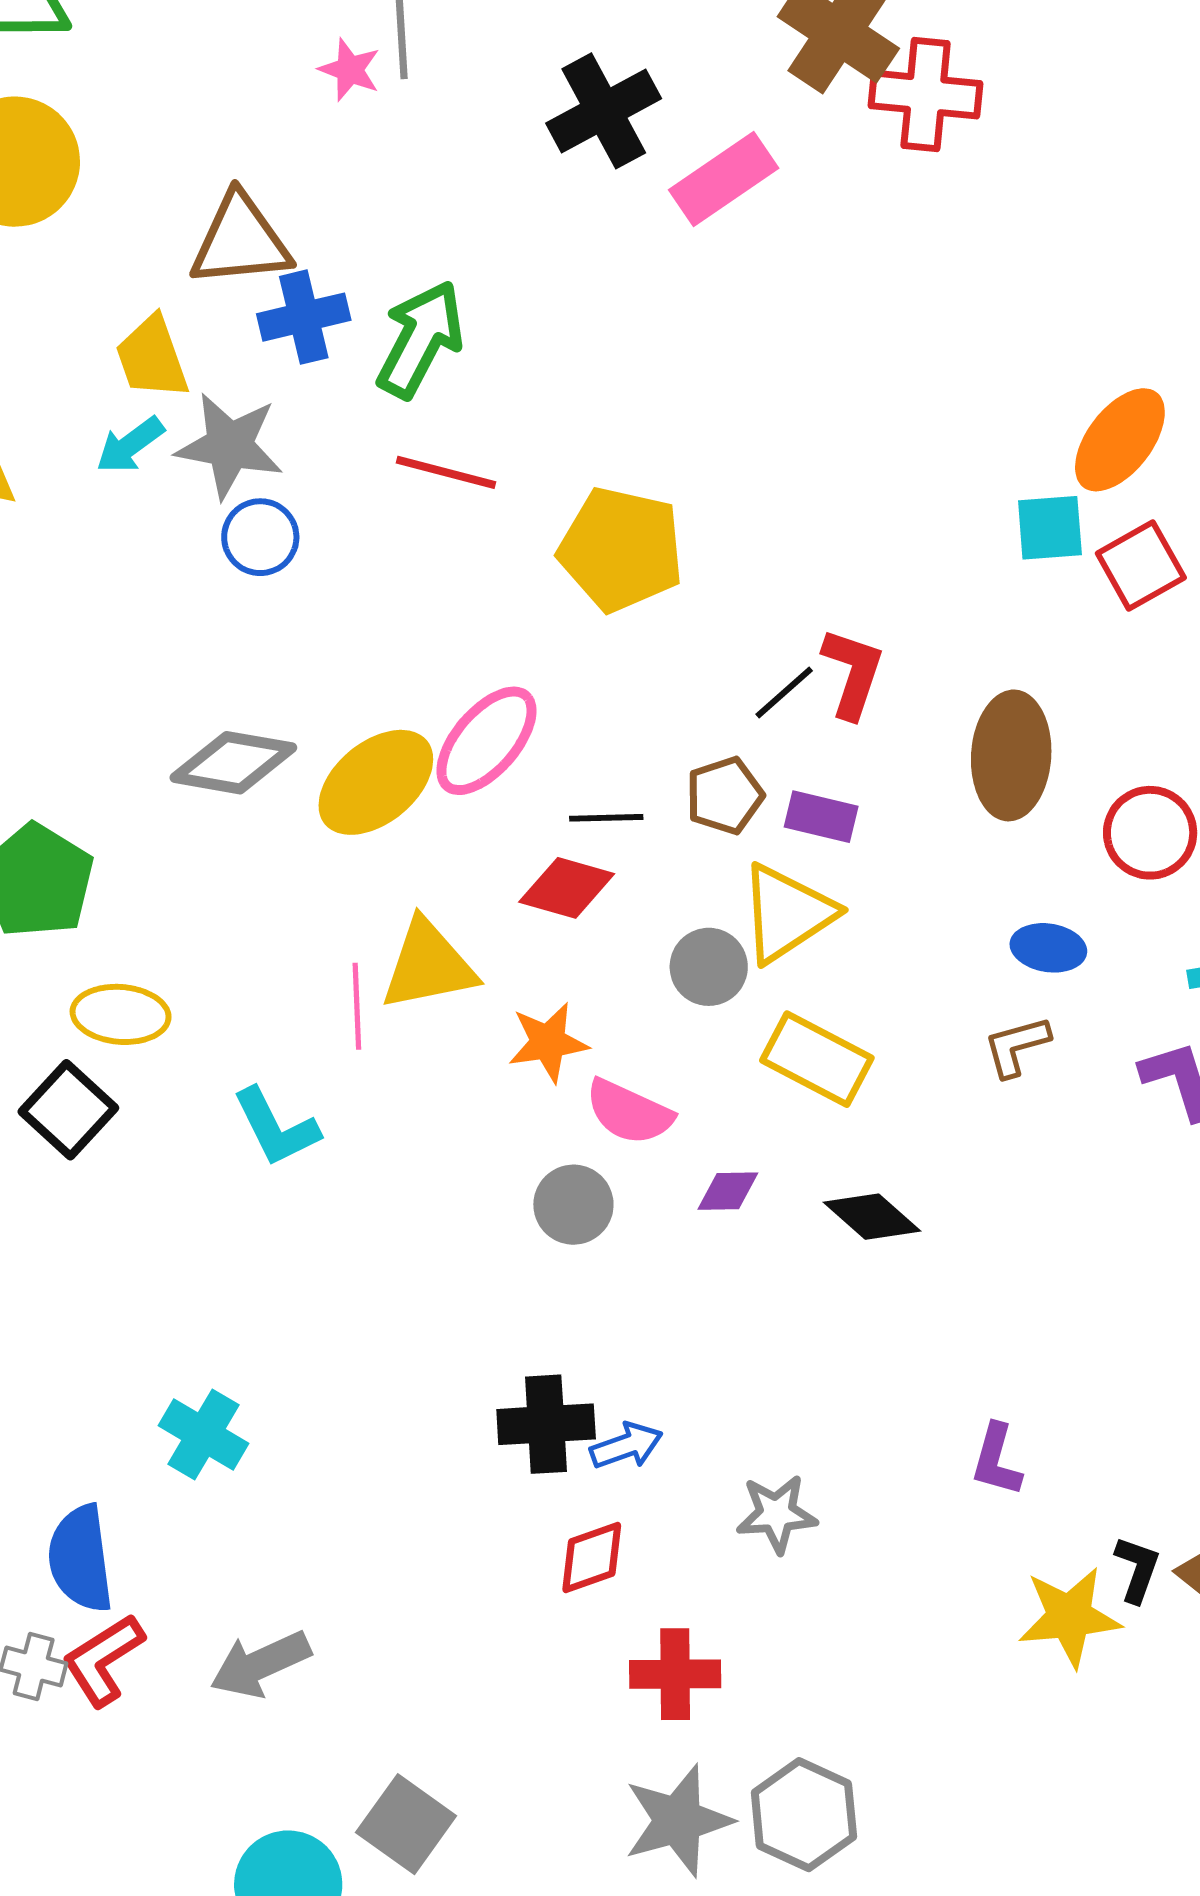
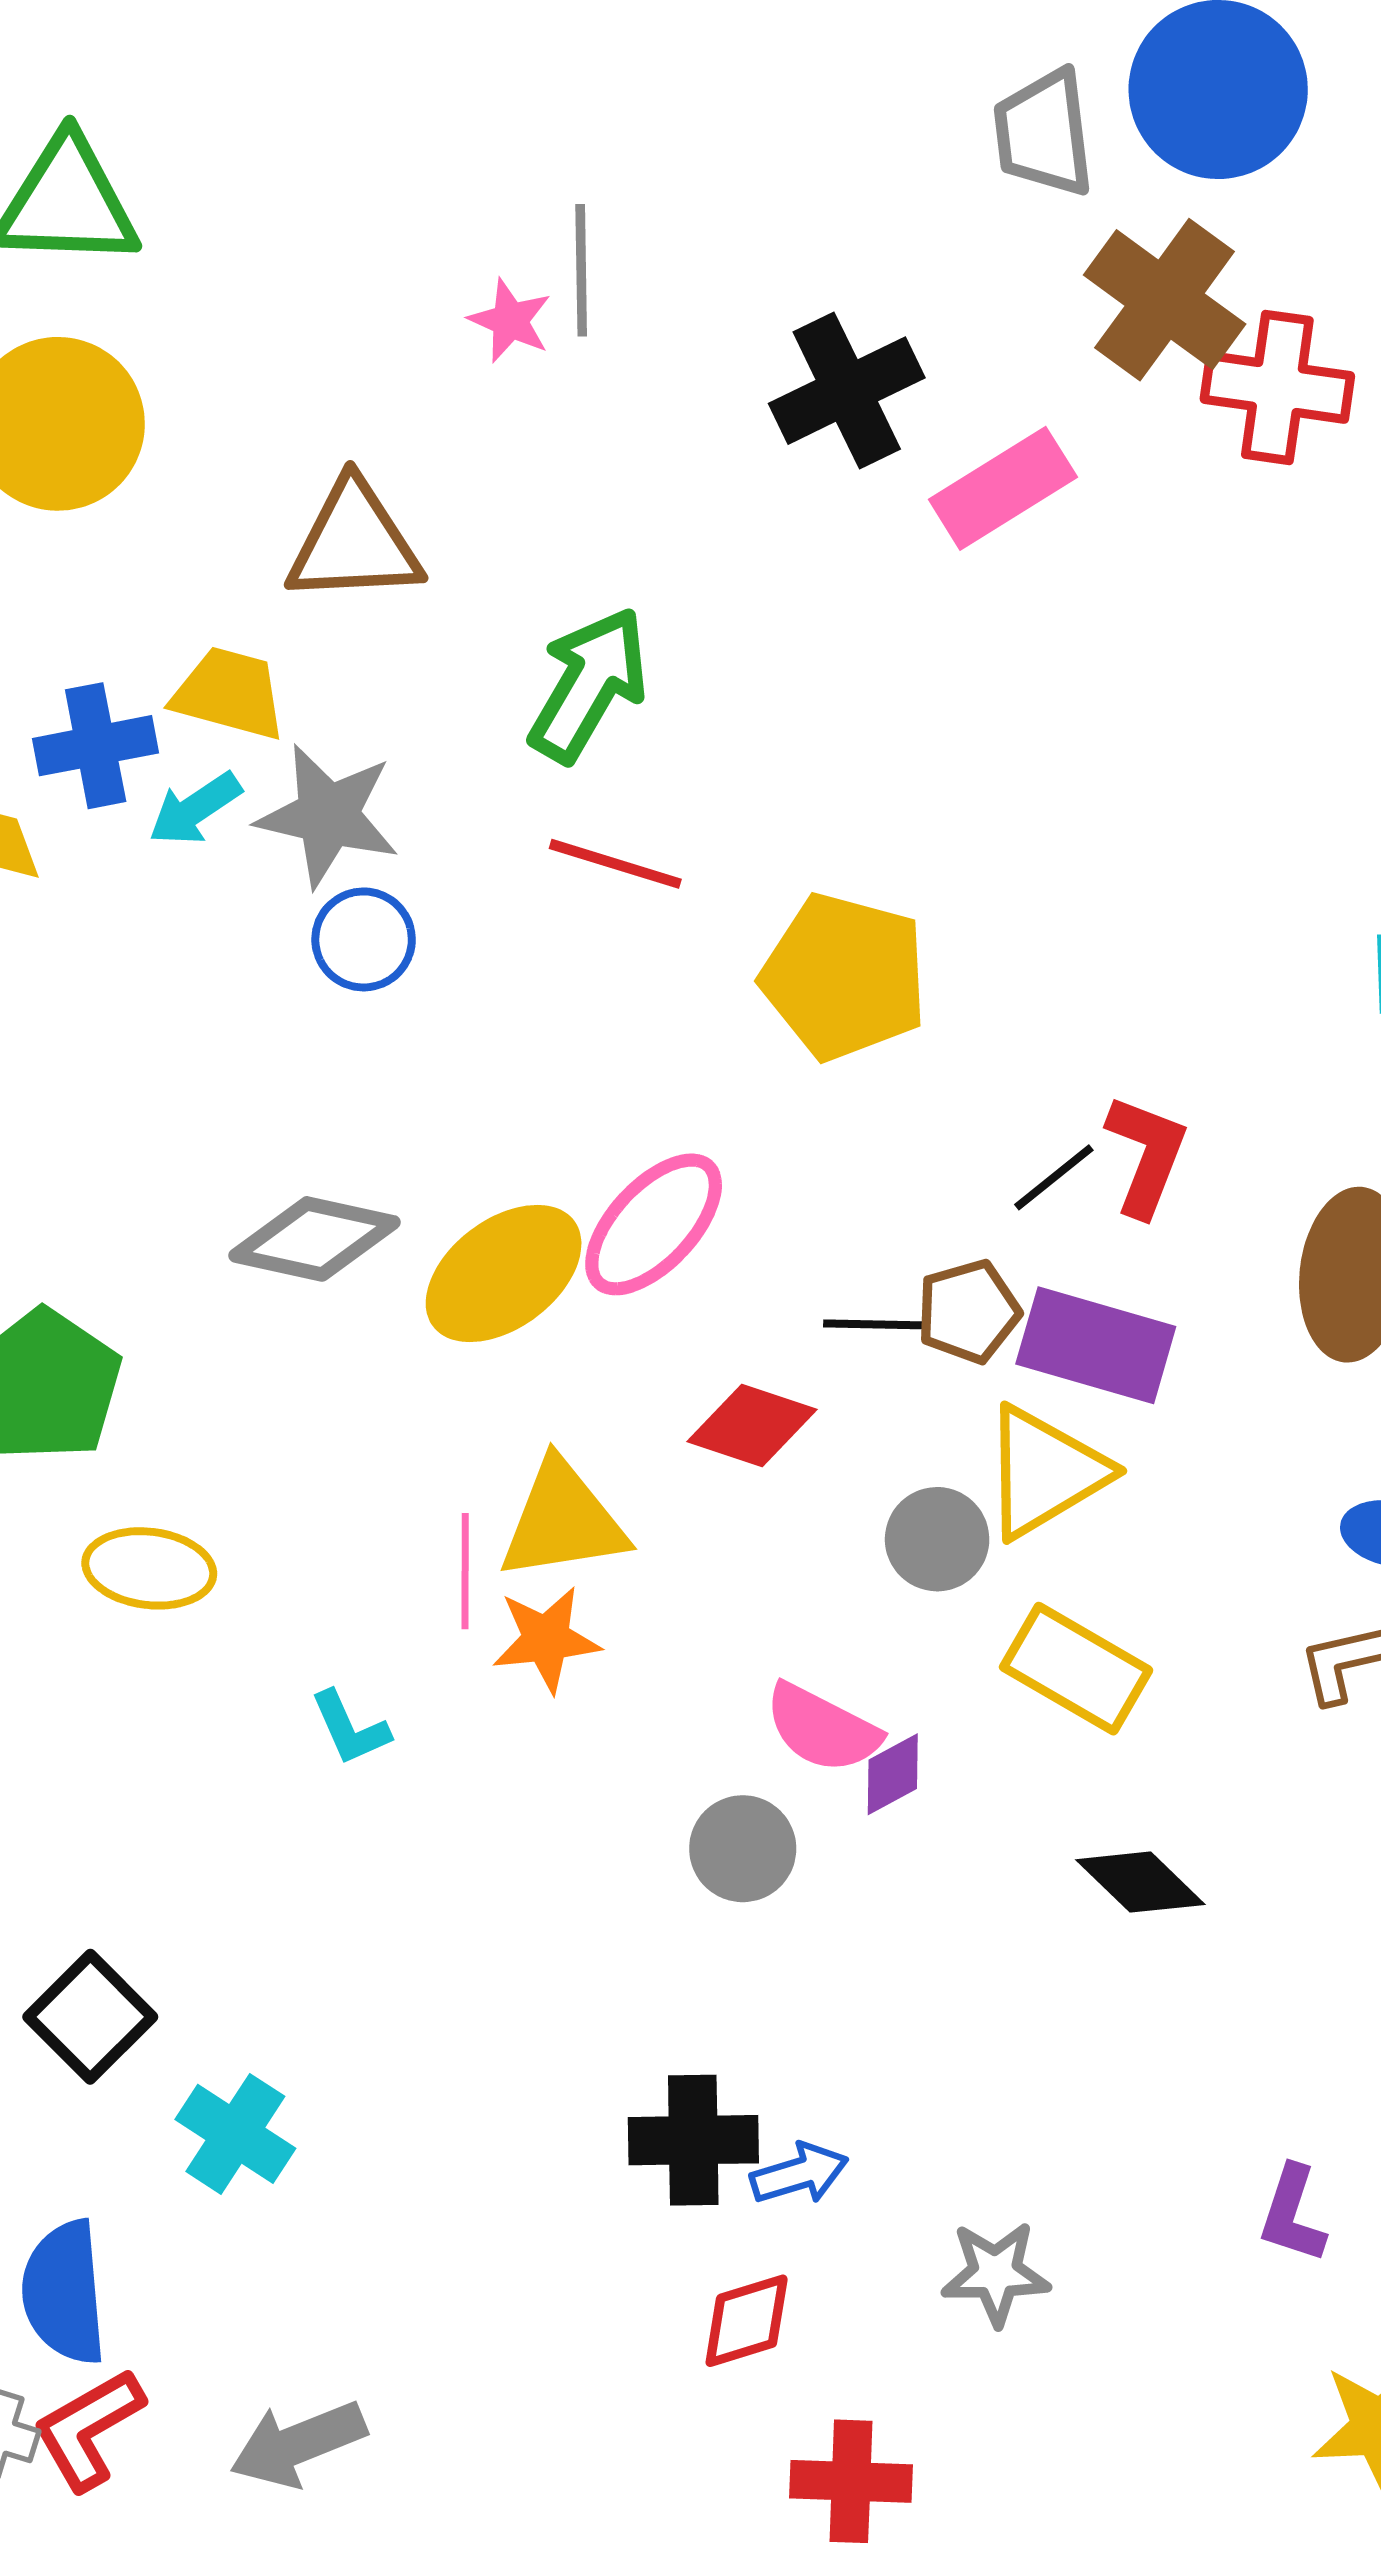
blue cross: (304, 317) -> (96, 746), moved
yellow trapezoid: (152, 358) -> (229, 693), turned 122
purple rectangle: (821, 817) -> (1096, 1345), size x1.6
black line: (606, 818) -> (873, 1324), moved
orange star: (548, 1042) -> (546, 1639), moved
black square: (68, 1110) -> (90, 2017), moved
cyan L-shape: (276, 1127) -> (350, 1728), size x0.7
purple diamond: (728, 1191) -> (893, 1774), moved, turned -30

